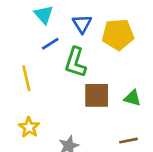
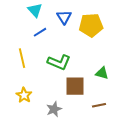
green L-shape: (75, 62) -> (59, 62), moved, turned -85
brown square: (97, 95) -> (75, 86), moved

